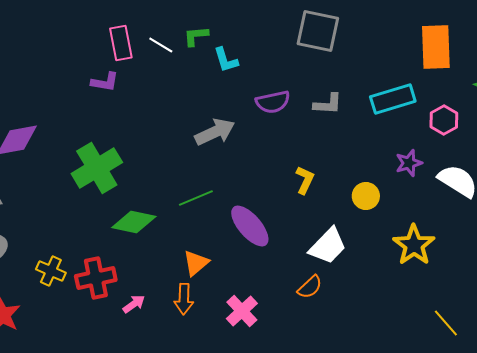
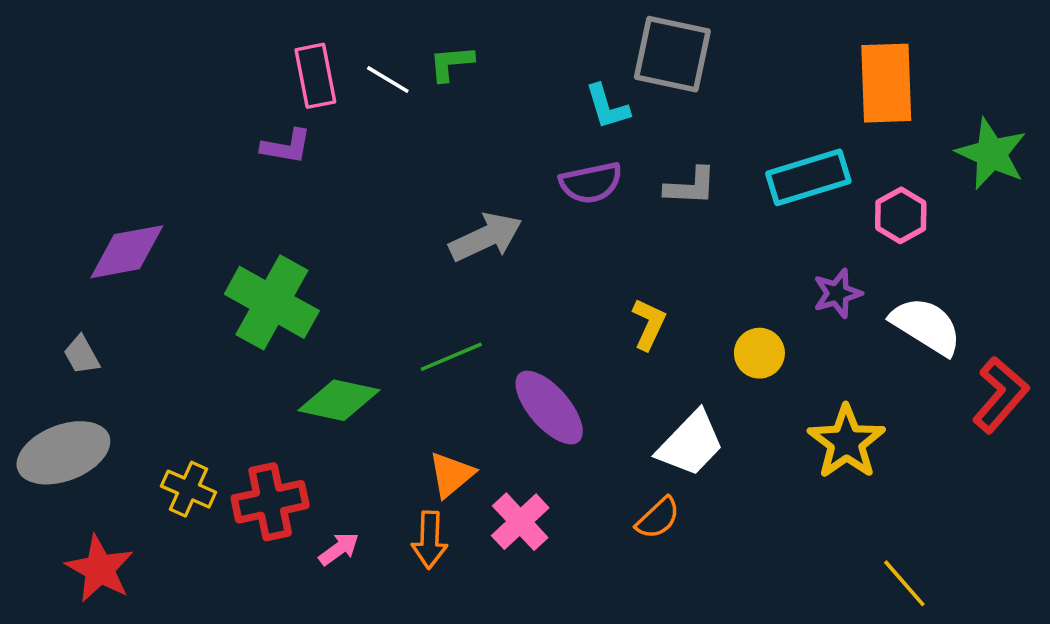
cyan L-shape: (226, 60) -> (607, 107), moved
green cross: (97, 168) -> (272, 302), turned -30
pink cross: (242, 311) -> (520, 522), moved

